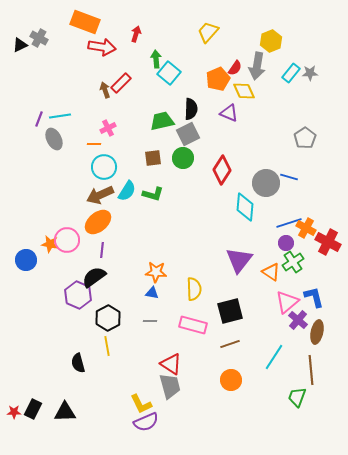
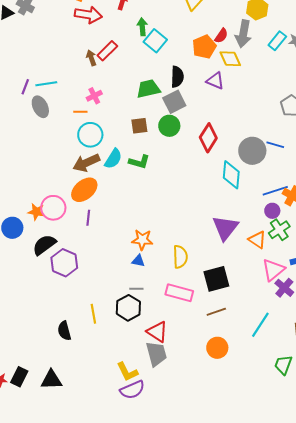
black semicircle: (94, 277) -> (44, 245), moved
black hexagon: (108, 318) -> (128, 308), moved

